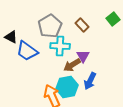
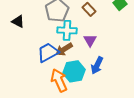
blue trapezoid: (27, 51) -> (48, 52), moved, turned 115
brown arrow: (72, 65) -> (64, 49), moved

